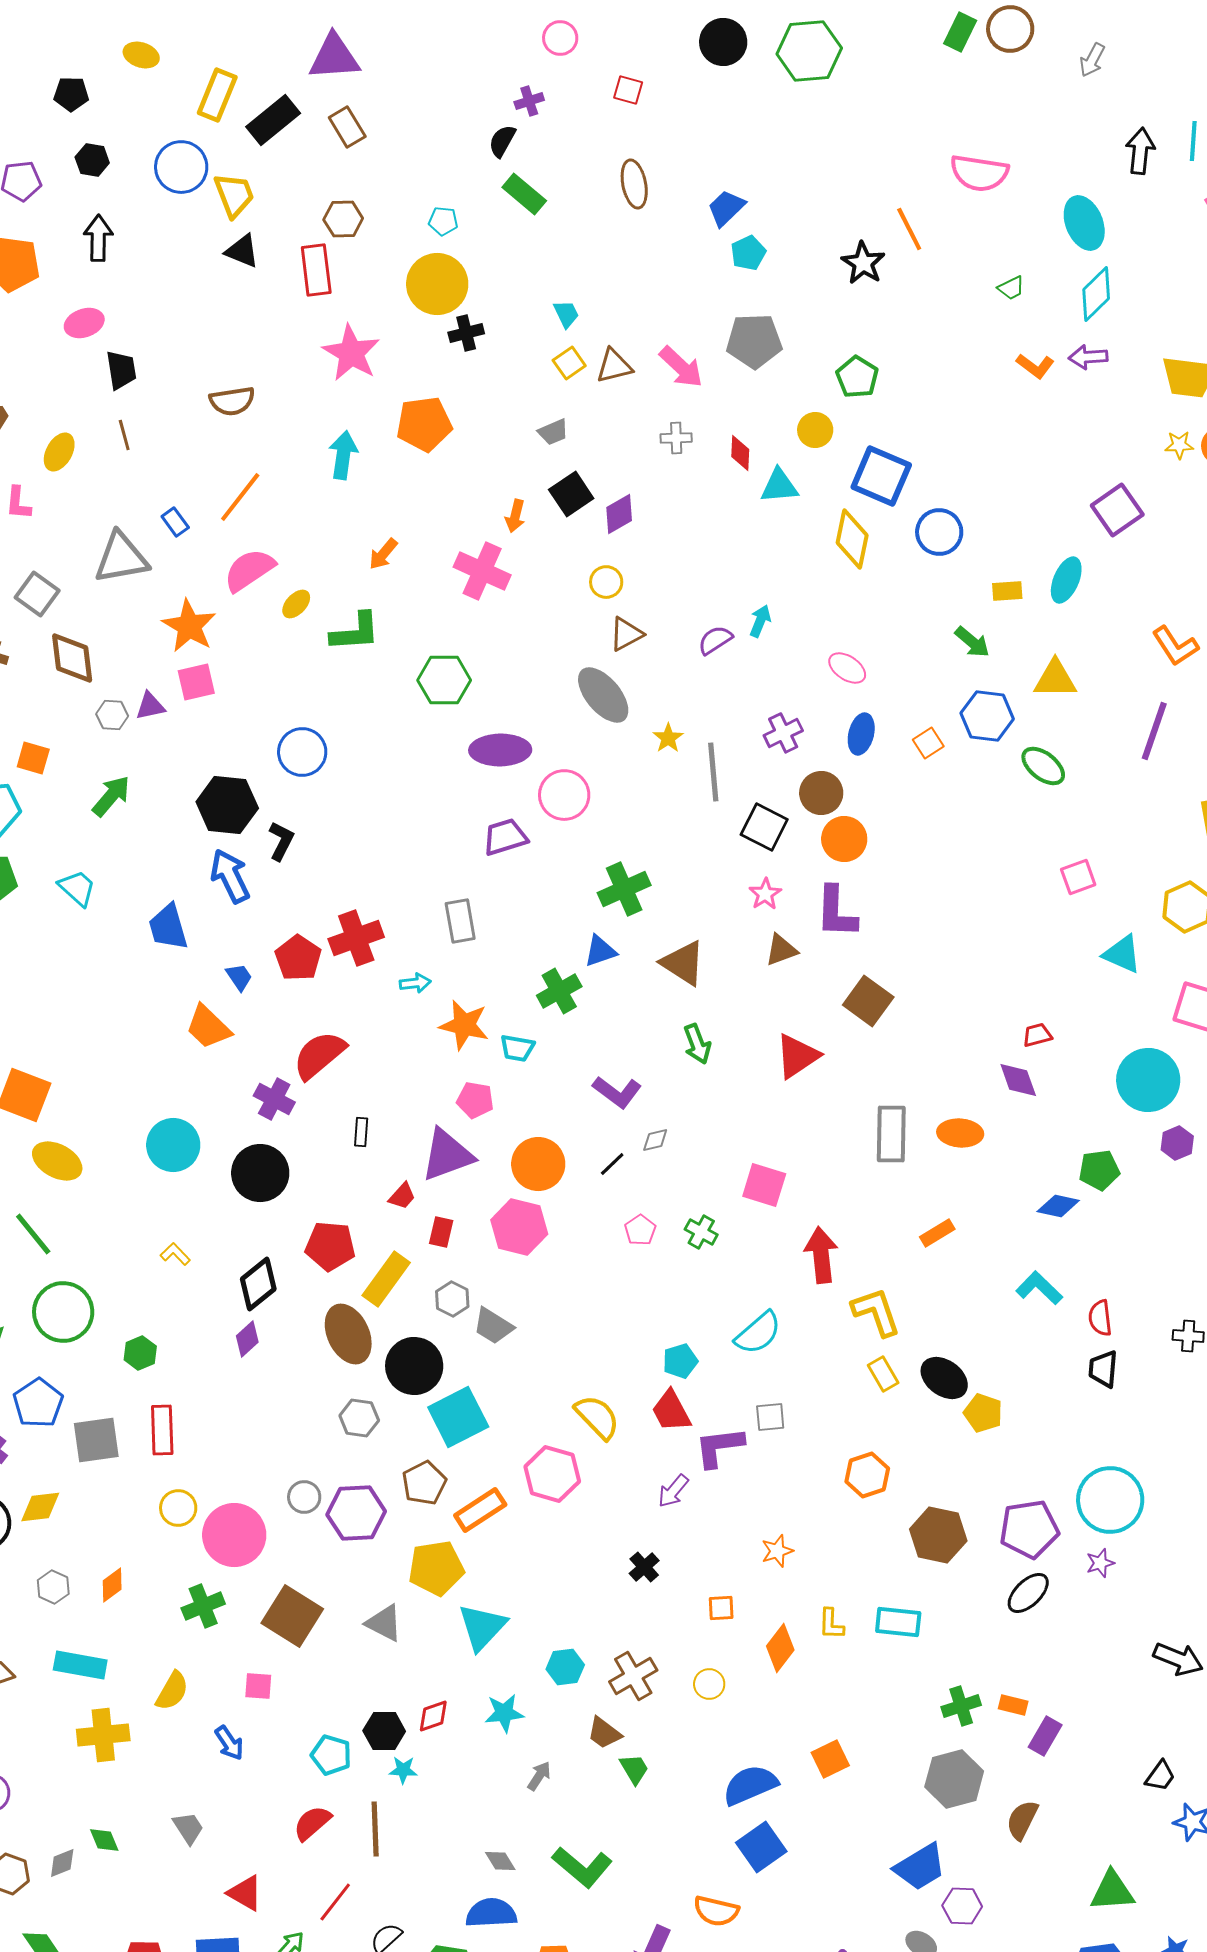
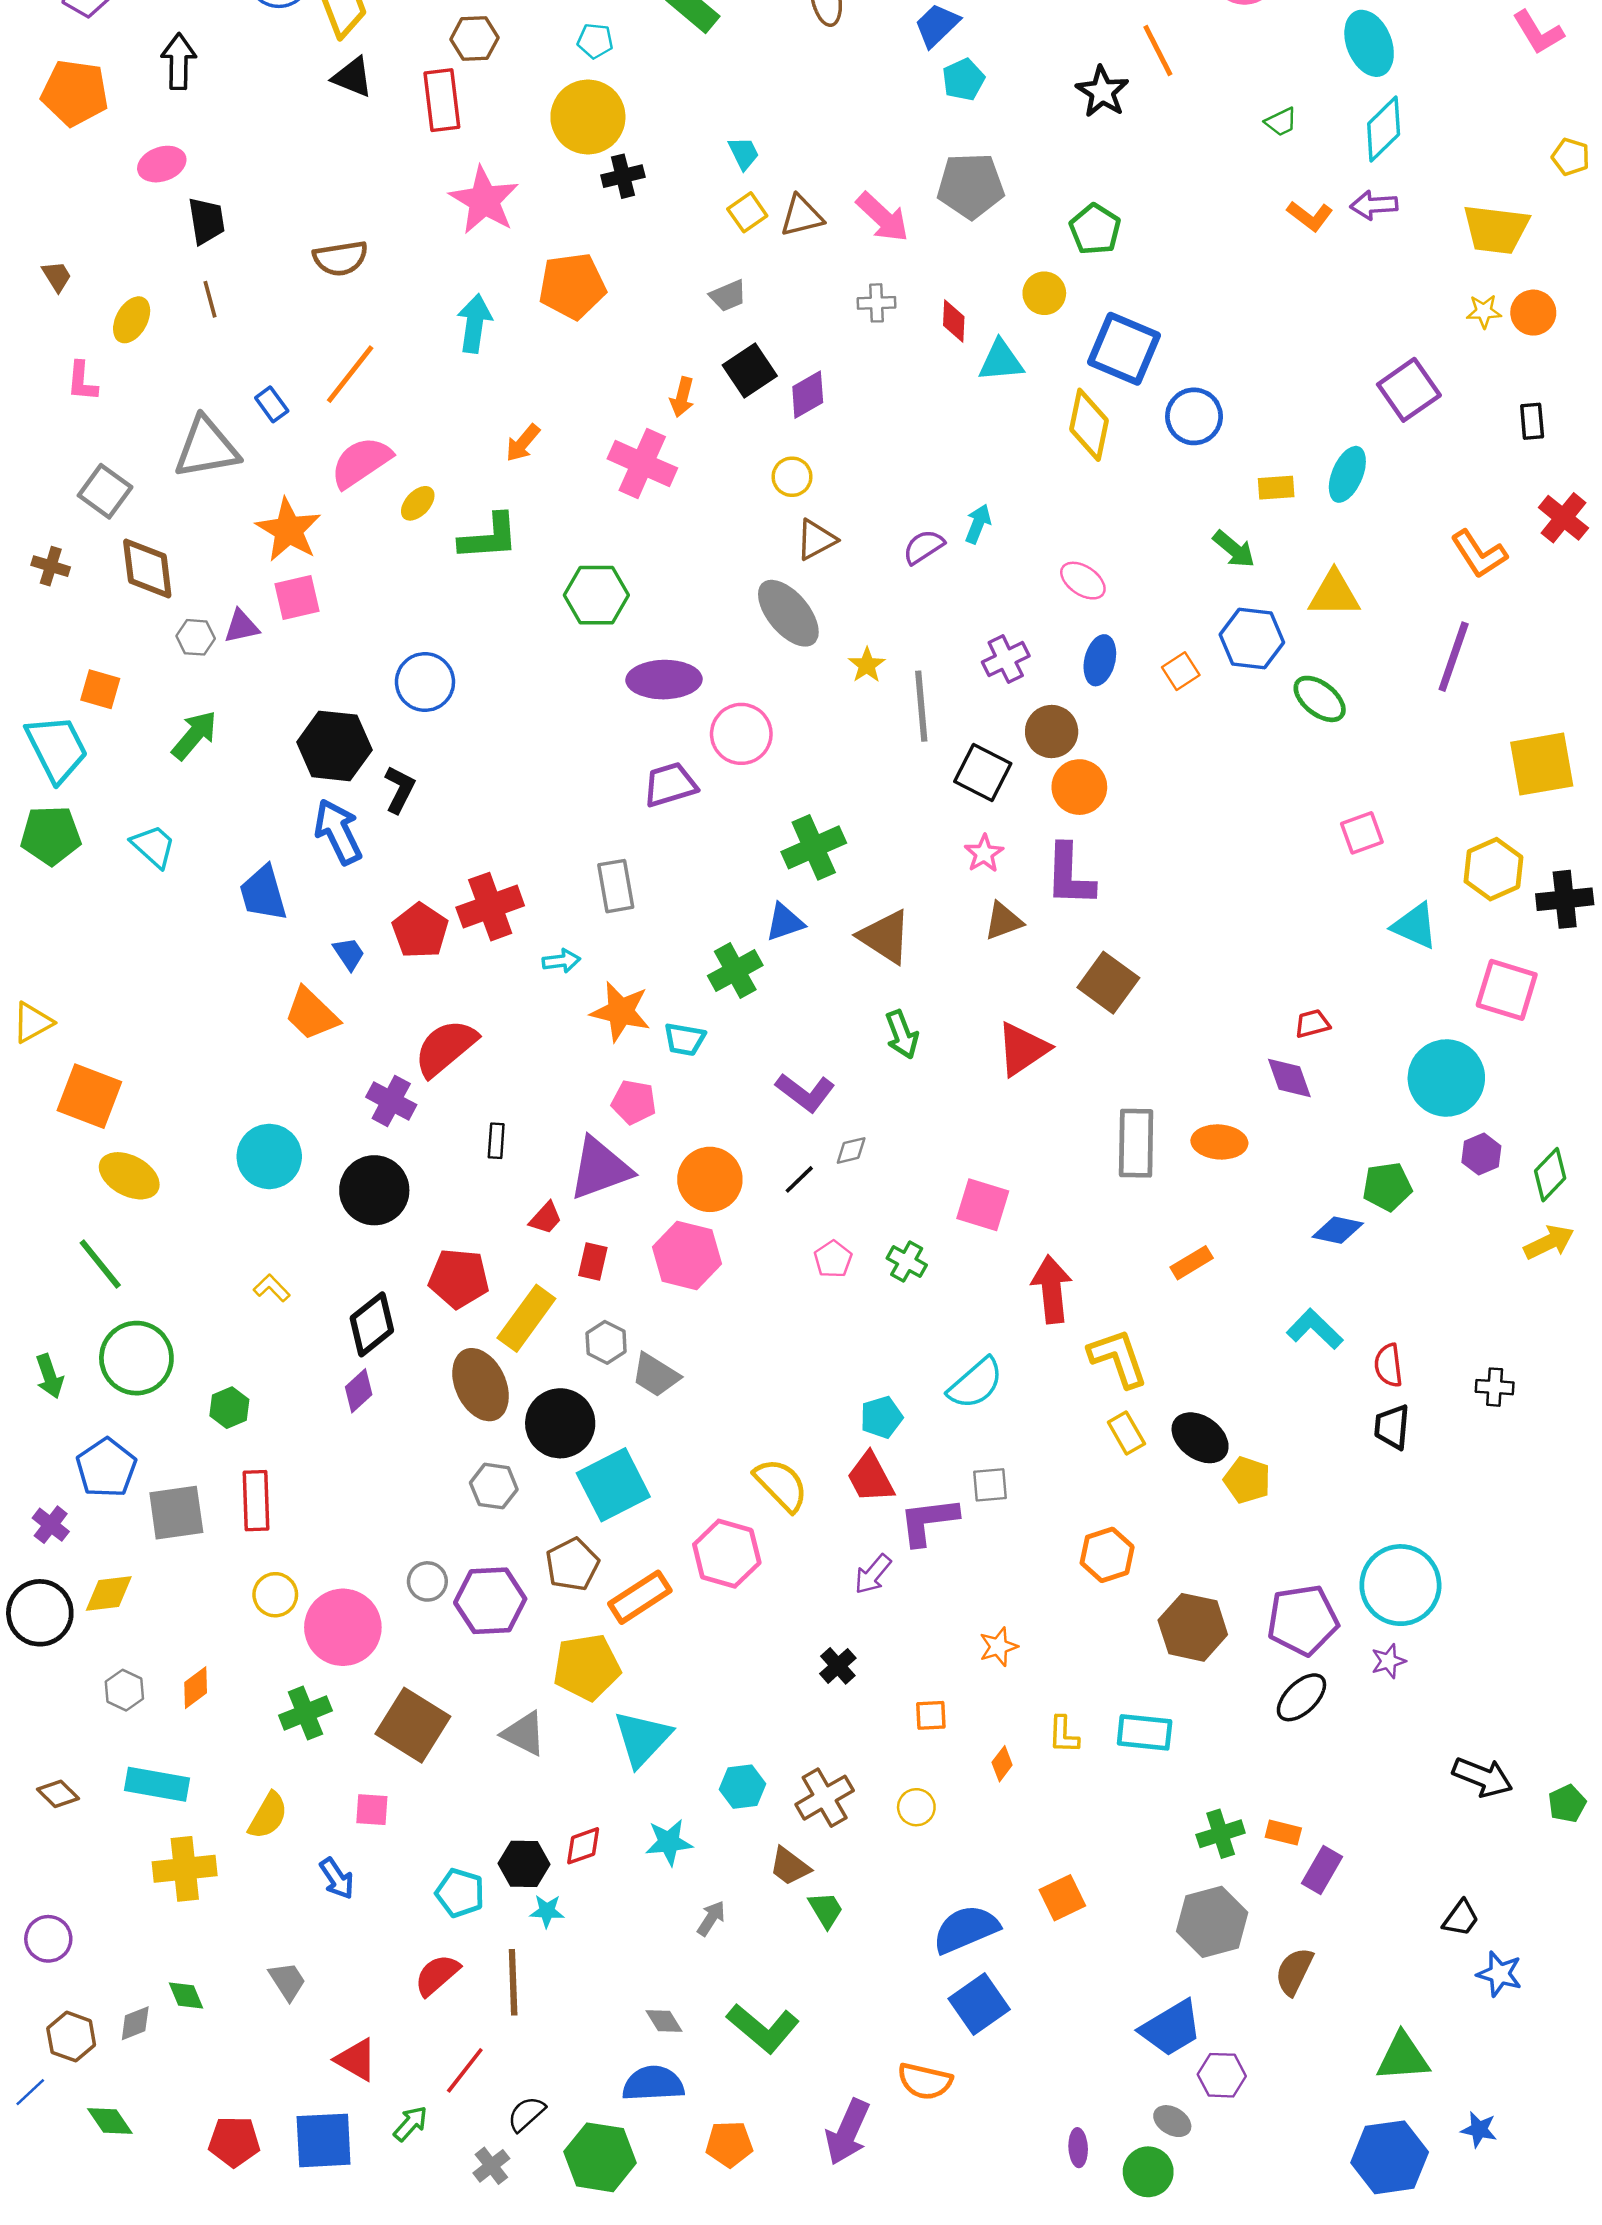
orange diamond: (780, 1648) -> (1002, 1764), size x0.6

